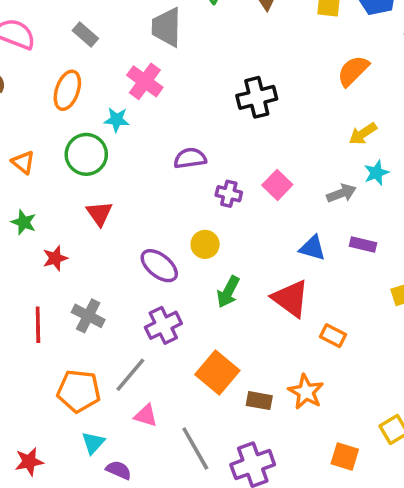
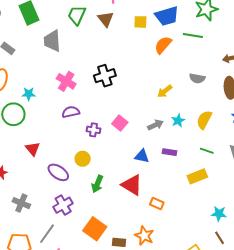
orange semicircle: (353, 71) -> (163, 45), moved
pink cross: (145, 81) -> (66, 81), moved
cyan star: (376, 173) -> (178, 121), moved
red triangle: (99, 213) -> (33, 149), moved

